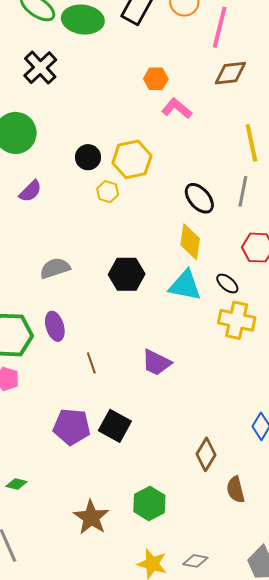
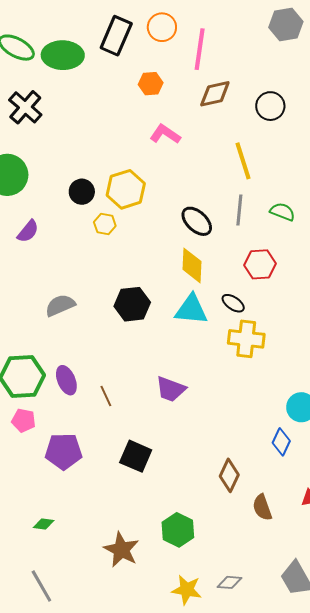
orange hexagon: (156, 79) -> (151, 84), moved
purple ellipse: (55, 326) -> (66, 380), moved
purple pentagon: (72, 427) -> (63, 451), moved

